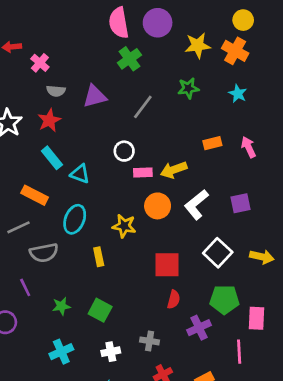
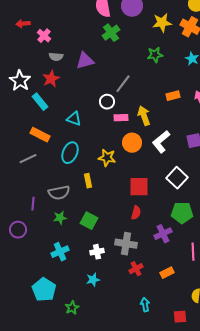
gray line: (143, 107) -> (123, 84), moved
cyan rectangle: (52, 158) -> (40, 102), moved
yellow arrow: (174, 170) -> (144, 116), turned 90
gray semicircle: (44, 253) -> (59, 193), moved
purple line: (25, 287) -> (33, 204), turned 32
red semicircle: (174, 300) -> (136, 213), moved
gray cross: (150, 341) -> (126, 244), size x1.5

